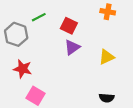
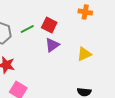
green line: (39, 17) -> (27, 29), moved

